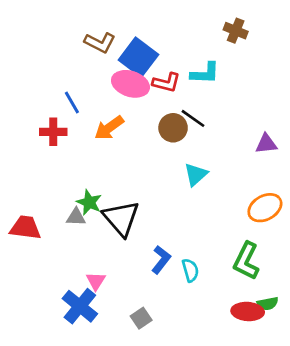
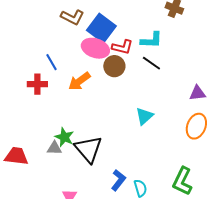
black line: (193, 118) -> (151, 63), moved
brown circle: (173, 128) -> (114, 66), moved
orange ellipse: (265, 208) -> (196, 126), moved, turned -40

